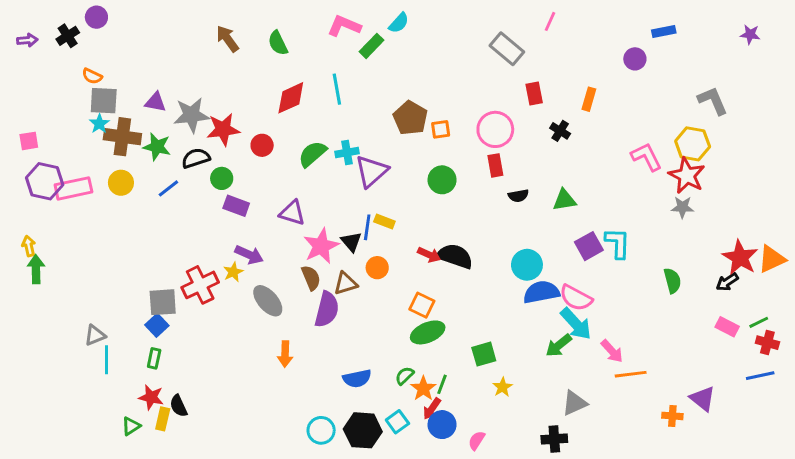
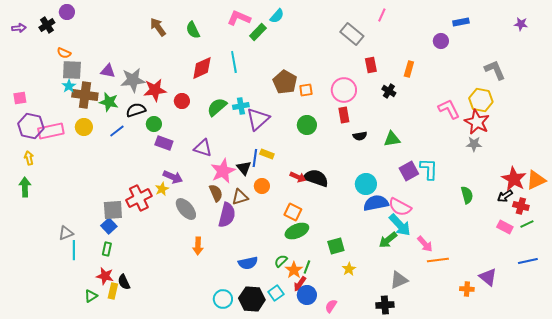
yellow arrow: (29, 246) -> (29, 158), moved
red cross: (767, 343) -> (521, 206), moved

